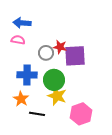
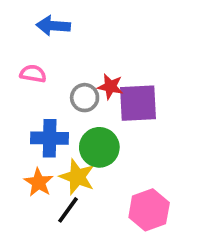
blue arrow: (22, 23) -> (53, 26), moved
yellow star: (57, 96) -> (77, 177), moved
black line: (37, 114) -> (68, 210), turned -63

